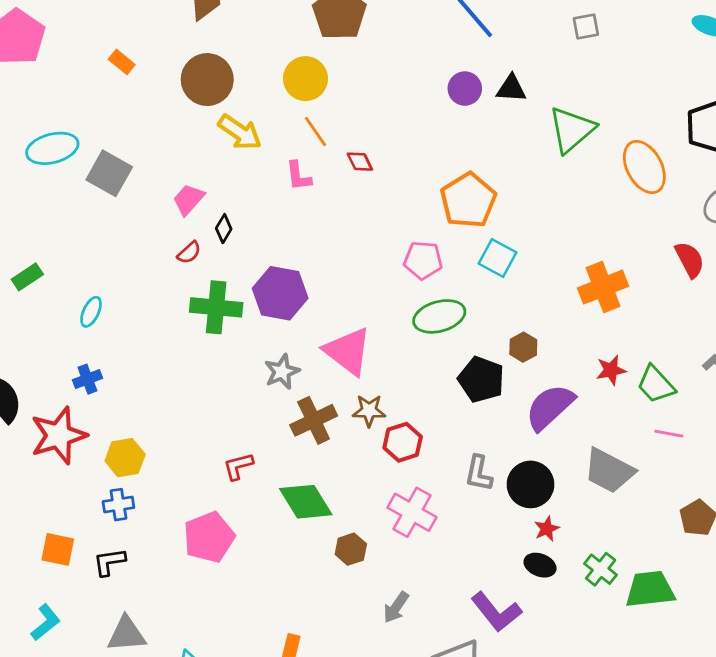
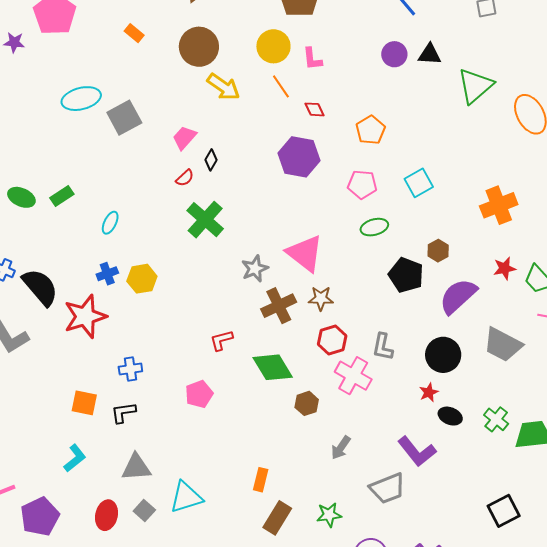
gray square: (109, 173) -> (124, 118), turned 32
pink L-shape: (299, 176) -> (312, 59), moved
orange pentagon: (468, 200) -> (371, 130), moved, size x0.7
cyan square: (498, 258) -> (419, 183), turned 32
purple hexagon: (280, 293) -> (299, 157), moved
green cross: (216, 307) -> (205, 220), turned 36
green ellipse: (439, 316) -> (374, 227), size x0.7
red hexagon: (403, 442) -> (332, 340), moved
yellow hexagon: (125, 458) -> (142, 279), moved
gray L-shape: (479, 473) -> (383, 347), moved
red star: (547, 529) -> (429, 392), moved
pink pentagon: (209, 537) -> (199, 394), size x0.7

